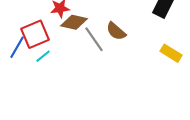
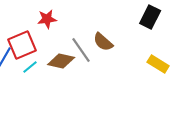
brown diamond: (74, 22) -> (61, 61), moved

